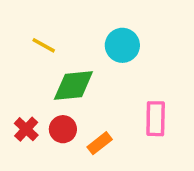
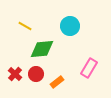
pink rectangle: (156, 119) -> (89, 68), turned 30

